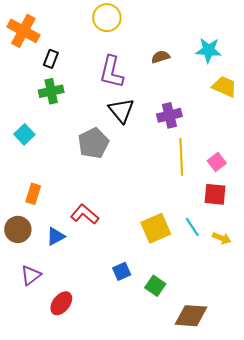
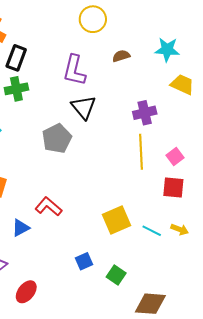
yellow circle: (107, 18) -> (93, 19), moved
black rectangle: (51, 59) -> (16, 58), size x1.4
purple cross: (169, 115) -> (145, 113), moved
cyan line: (192, 227) -> (152, 231), moved, turned -30

